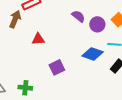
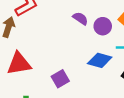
red triangle: (38, 39) -> (19, 64), moved, size x1.6

